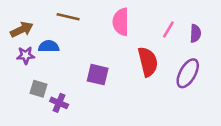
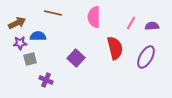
purple semicircle: (195, 33) -> (152, 26), turned -96
purple square: (98, 75) -> (76, 58), turned 30
gray square: (38, 89) -> (30, 59), moved, turned -32

